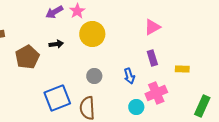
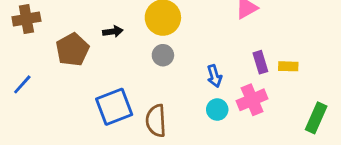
purple rectangle: (152, 58) -> (260, 62), moved
gray circle: (94, 76) -> (163, 55), moved
cyan circle: (136, 107) -> (217, 110), moved

